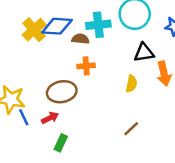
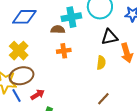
blue diamond: (57, 26) -> (24, 17), moved
yellow cross: (34, 30) -> (19, 51), moved
brown ellipse: (62, 92) -> (21, 76), moved

